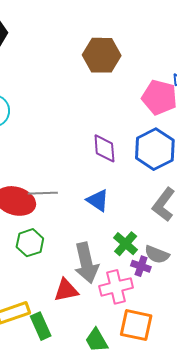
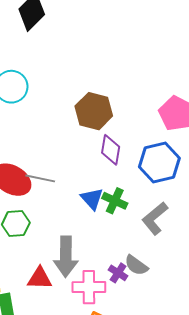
brown hexagon: (102, 55) -> (94, 111), moved
green cross: (126, 244) -> (115, 201), moved, turned -30

